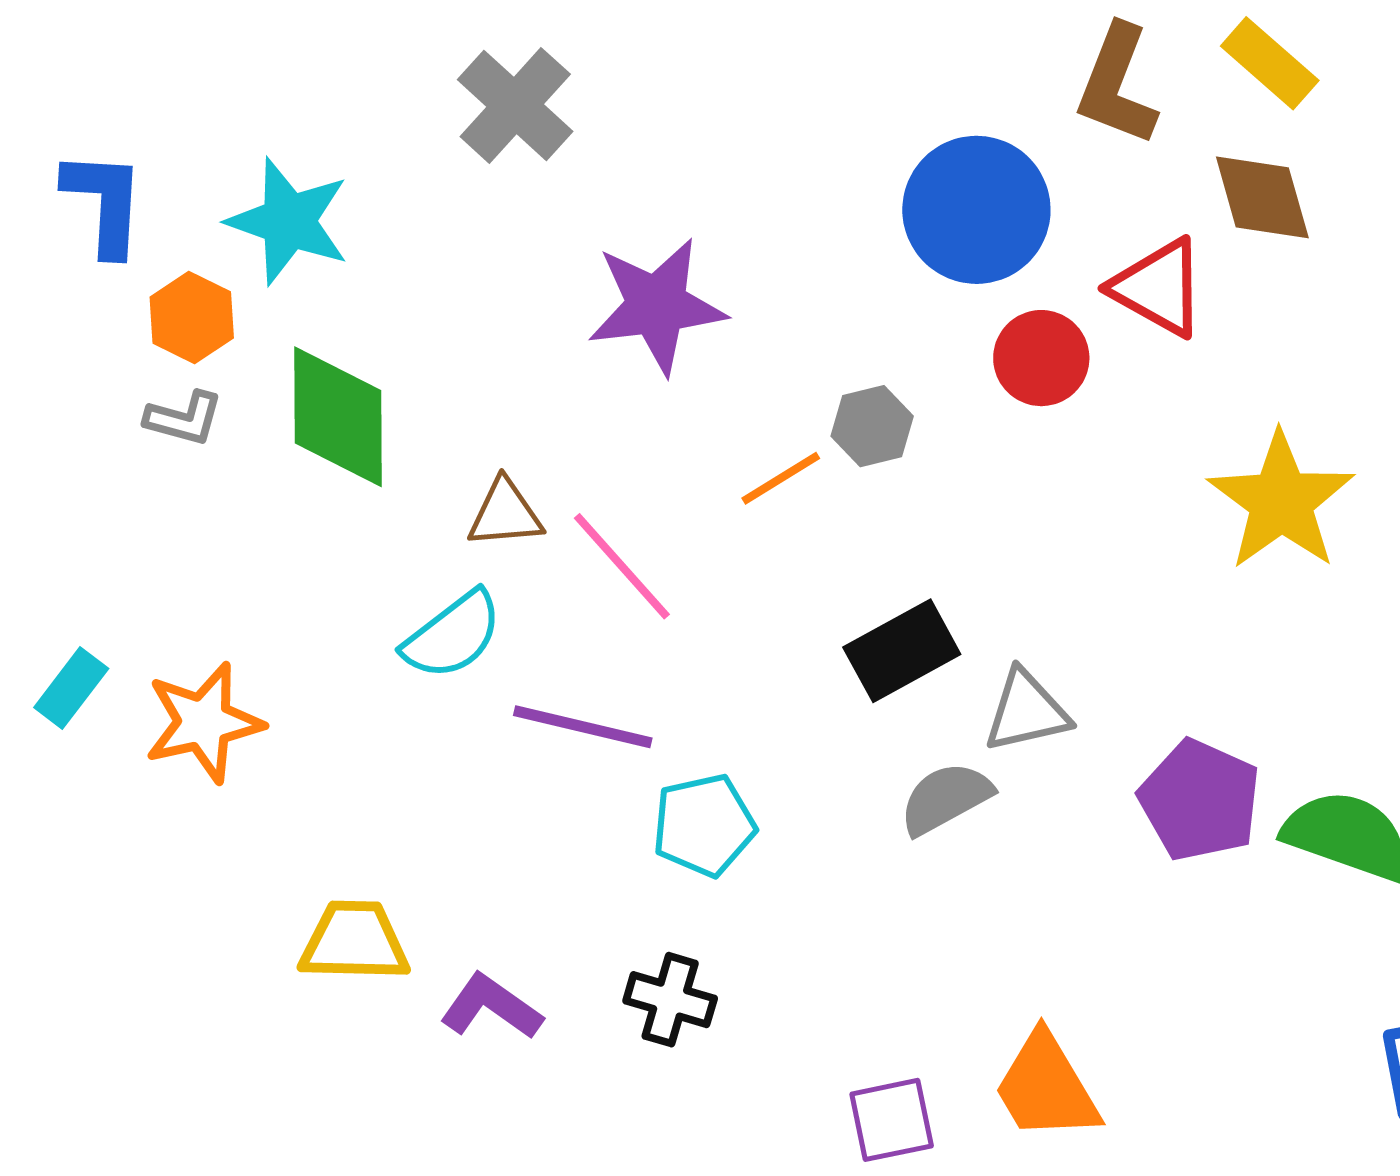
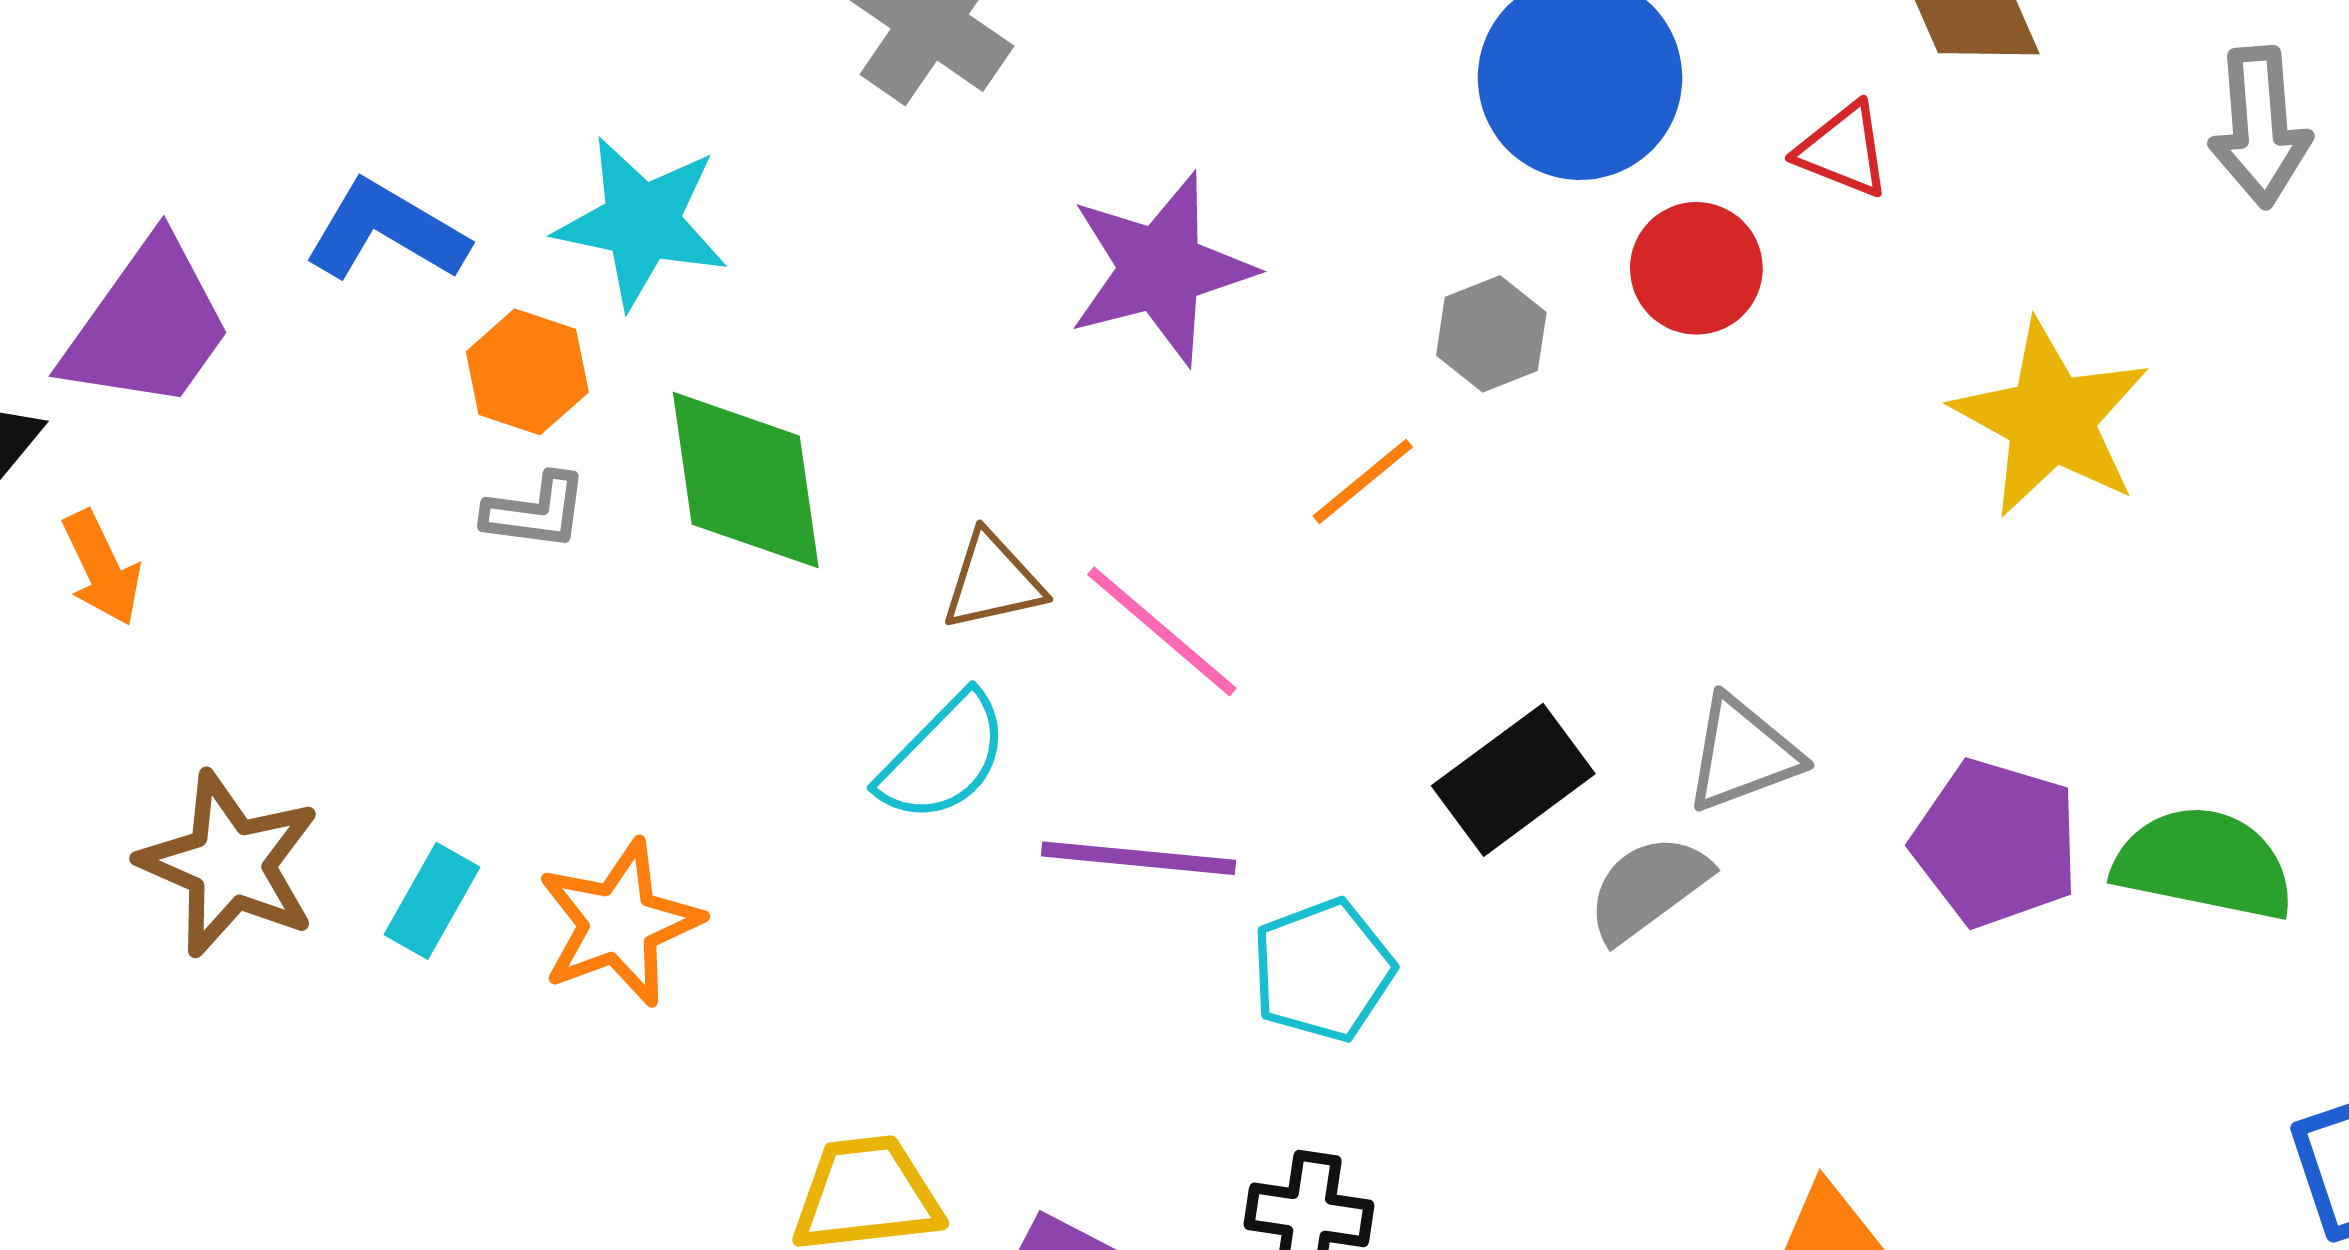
blue L-shape: (104, 202) -> (386, 231), turned -55
red triangle: (1158, 288) -> (1843, 150), size x0.7
gray hexagon: (872, 426) -> (1491, 334), moved
black rectangle: (902, 651) -> (1513, 780), moved

